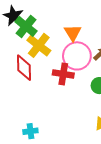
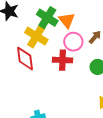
green cross: (26, 26) -> (47, 18), moved
pink circle: (77, 56) -> (73, 42), size x0.7

